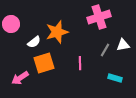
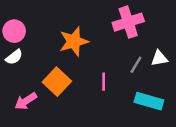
white semicircle: (34, 42) -> (14, 57), moved
orange square: (44, 63) -> (57, 82), turned -30
cyan rectangle: (115, 78) -> (149, 101), size x1.5

